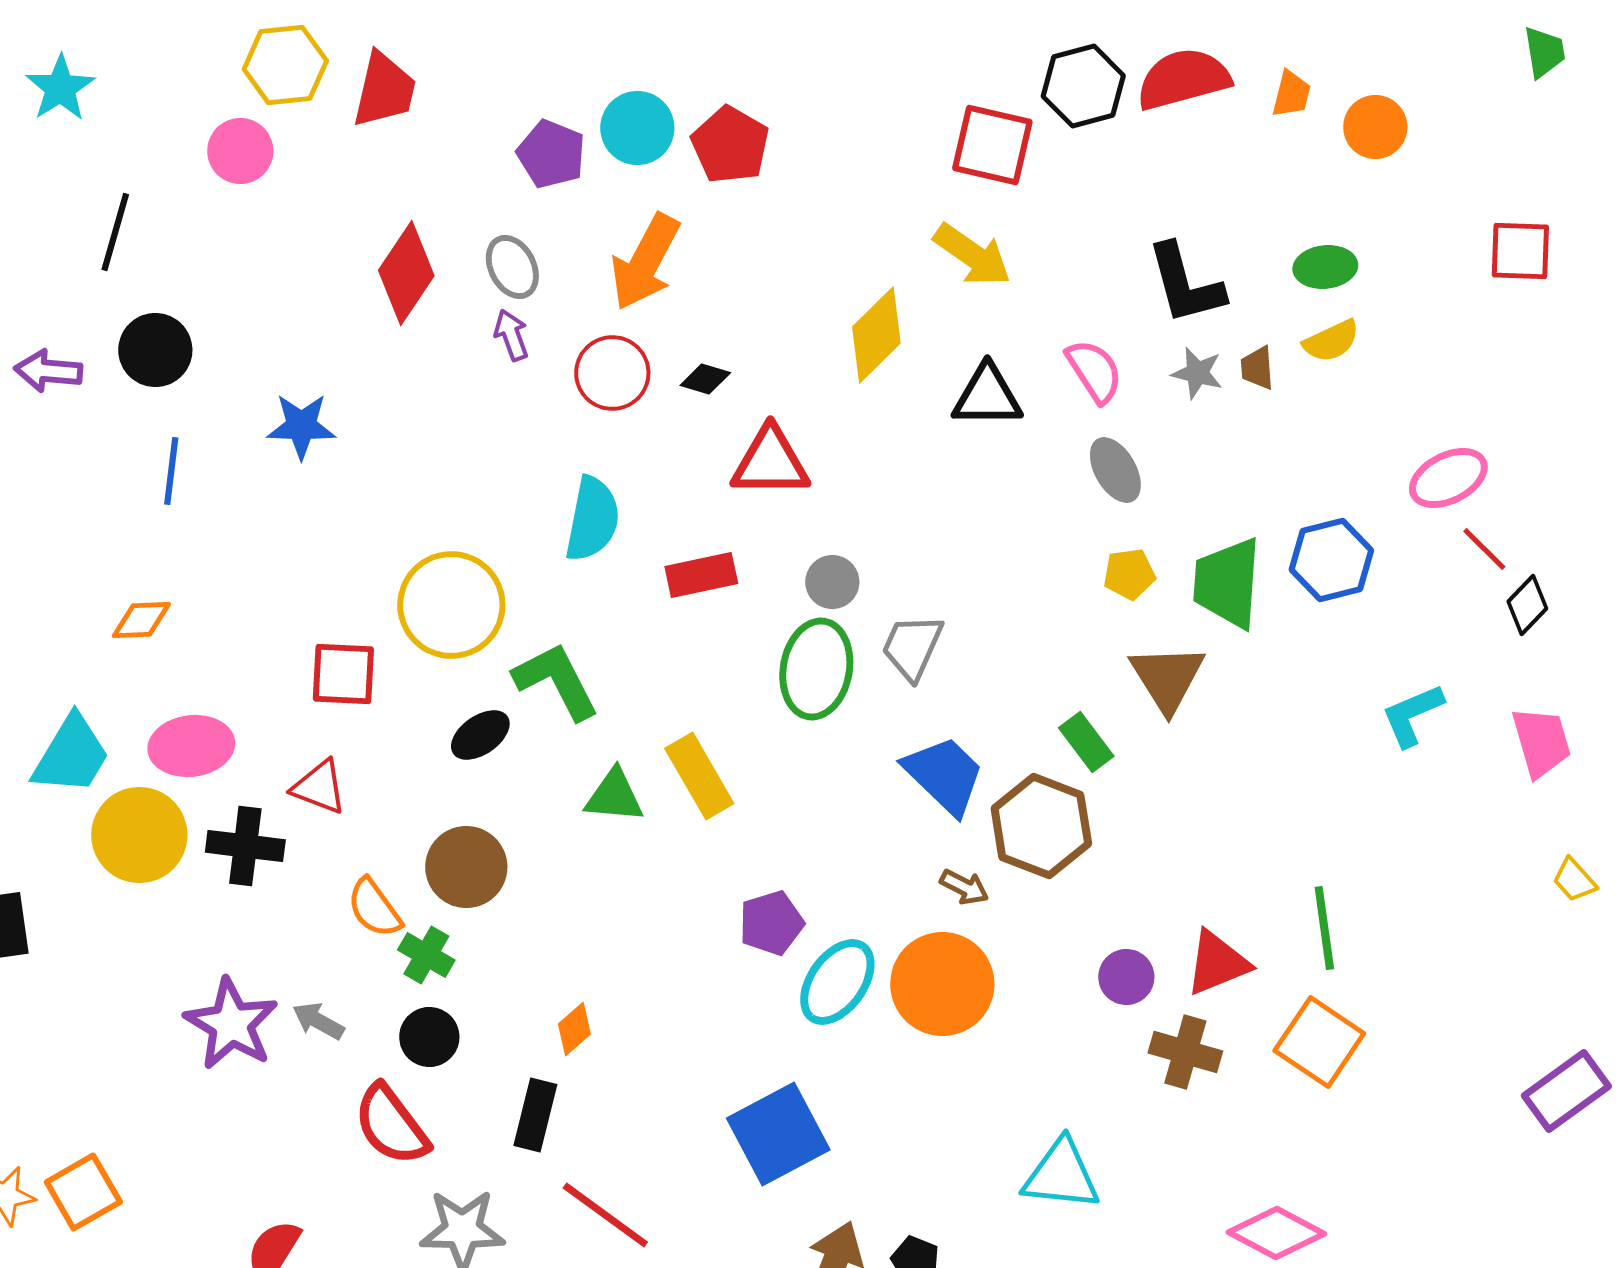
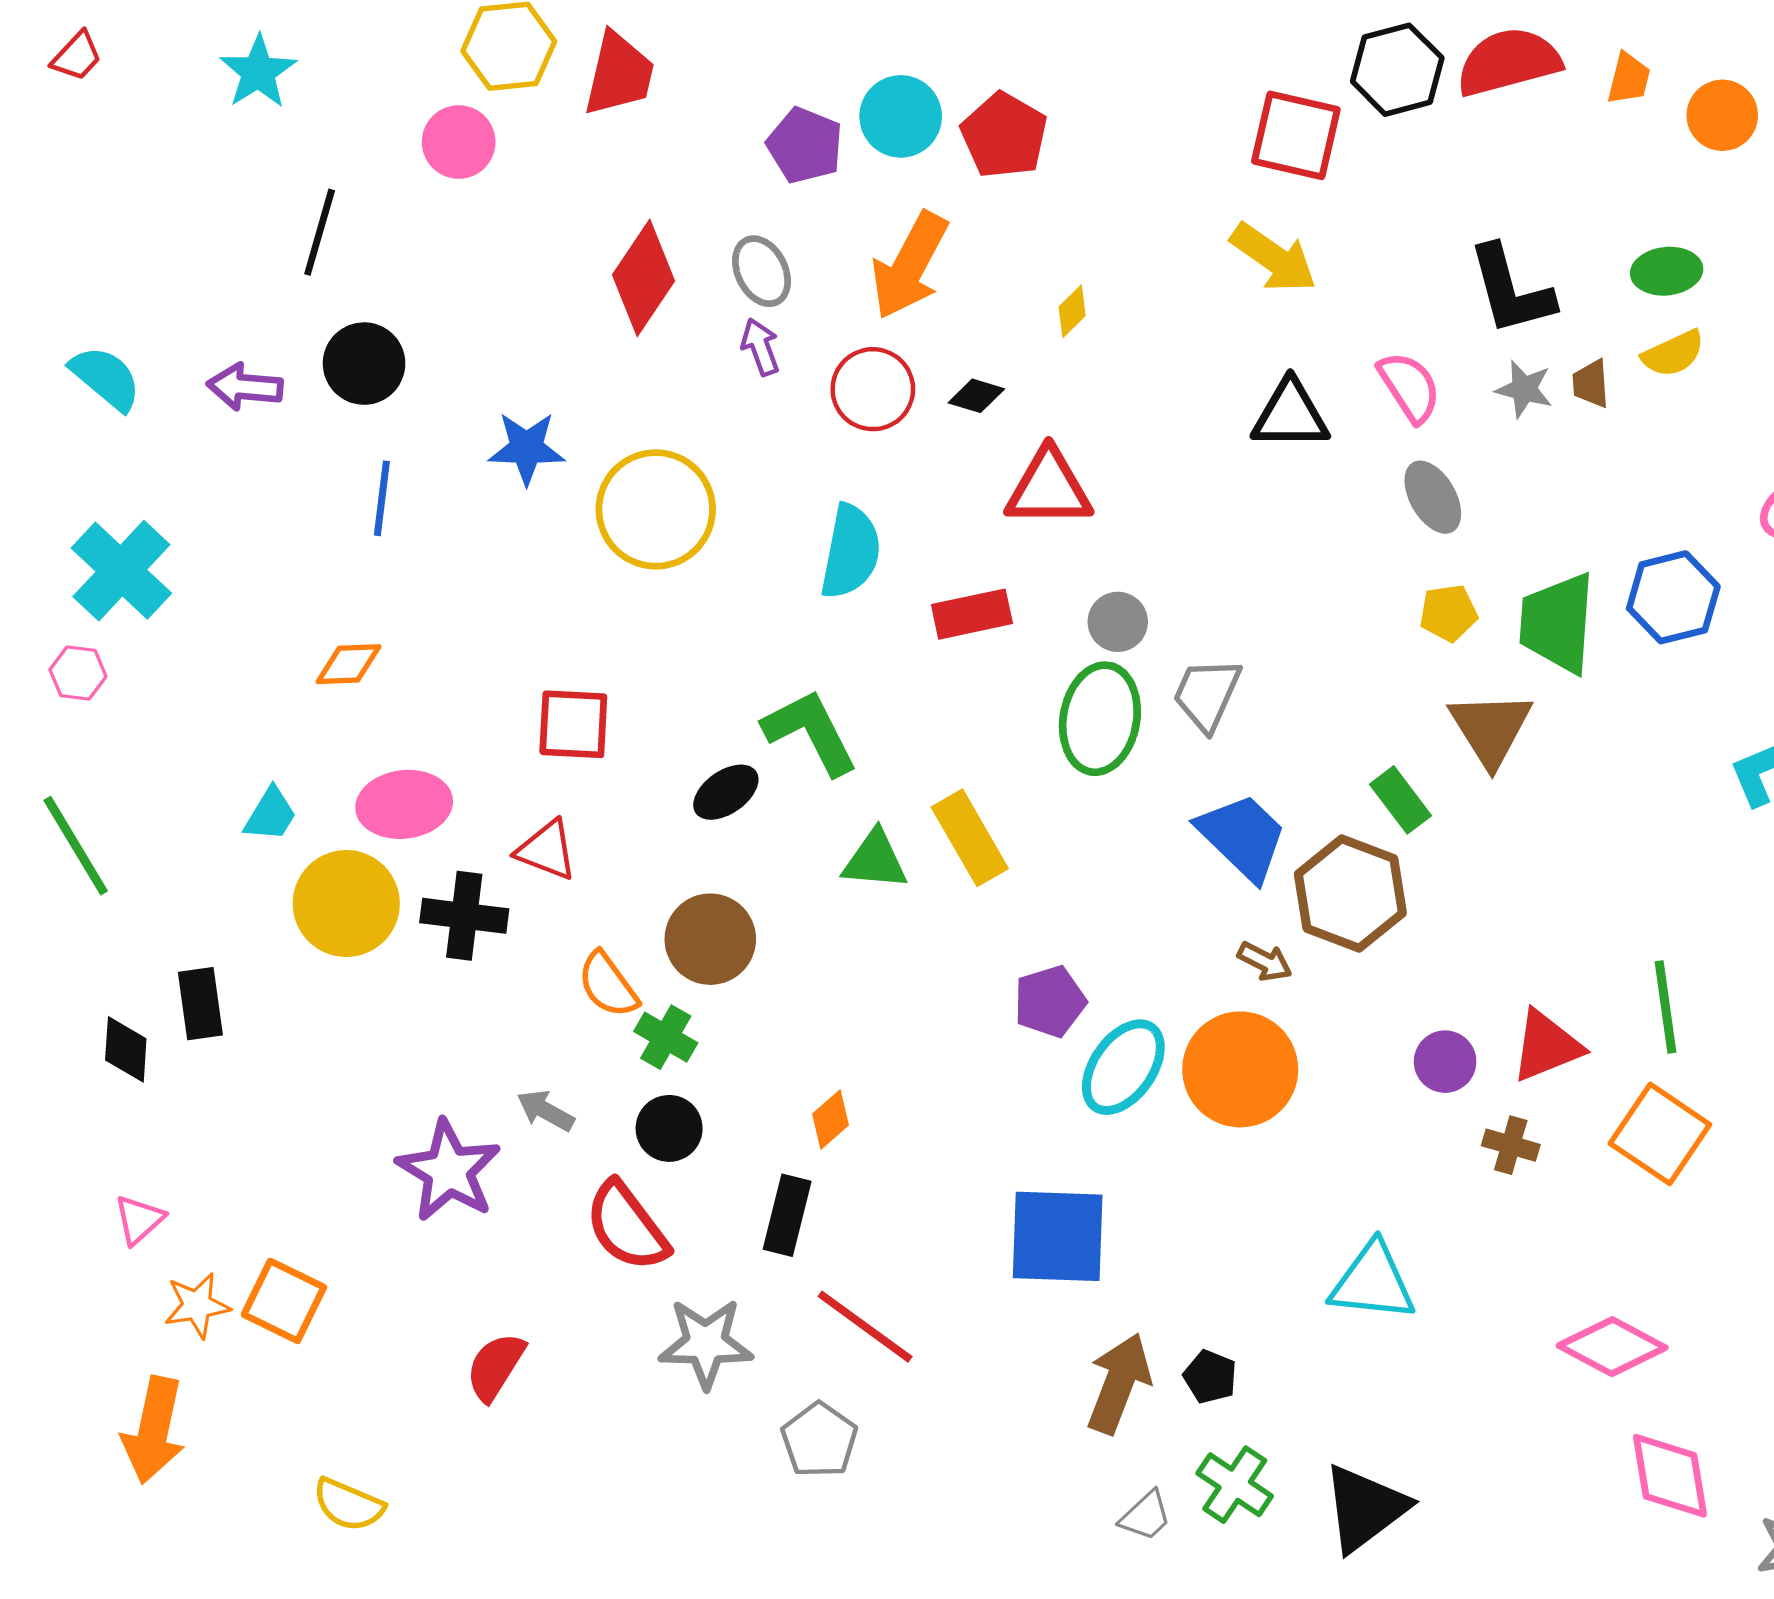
yellow diamond: (876, 335) -> (1072, 311), moved, size x0.5
yellow circle: (451, 605) -> (656, 509), moved
cyan trapezoid: (71, 755) -> (271, 814), size x0.6
purple star: (231, 1024) -> (449, 1171), moved
brown cross: (1185, 1052) -> (1511, 1145), size x0.7
blue square: (778, 1134) -> (1058, 1236), turned 30
orange square: (83, 1192) -> (284, 1301), turned -34

